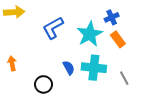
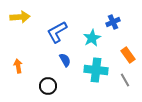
cyan star: (90, 34) -> (92, 38), size x0.7
orange rectangle: (118, 39) -> (128, 55), moved
blue semicircle: (69, 68) -> (65, 60), moved

